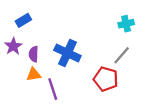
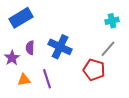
blue rectangle: (23, 20) -> (21, 18), size x1.6
purple star: (13, 46) -> (12, 58), moved
orange triangle: (34, 74) -> (24, 80), moved

